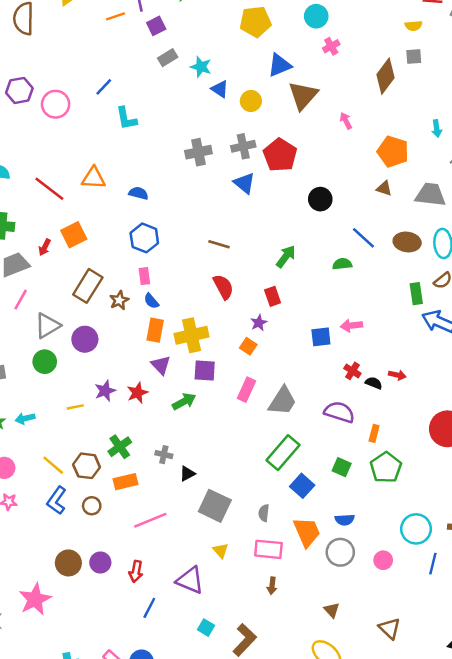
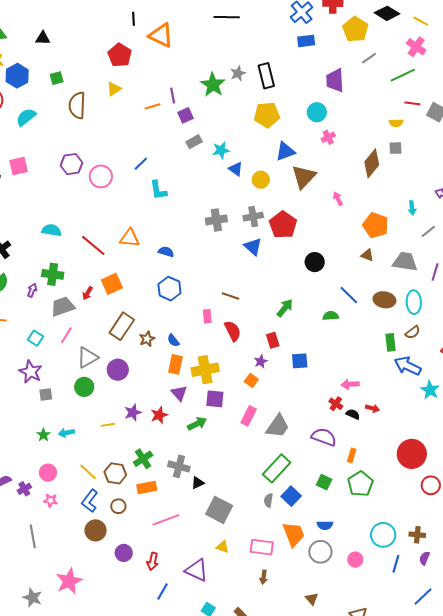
cyan star: (201, 67) -> (221, 150), turned -30
pink rectangle: (144, 276) -> (207, 316), moved
pink arrow: (351, 326) -> (350, 384), moved
blue square: (321, 337) -> (300, 361), moved
gray cross: (164, 455) -> (179, 466), size x1.5
gray semicircle: (264, 513) -> (268, 500), moved
yellow triangle: (221, 551) -> (223, 547), turned -32
brown circle: (68, 563) -> (96, 530), moved

